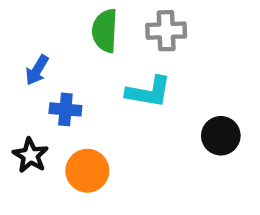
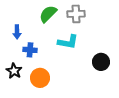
green semicircle: (105, 31) -> (48, 14), turned 42
blue arrow: (37, 70) -> (17, 32), turned -32

